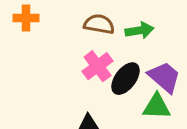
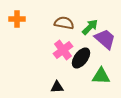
green arrow: (140, 30) -> (90, 27), turned -36
purple trapezoid: (164, 77) -> (105, 39), moved

